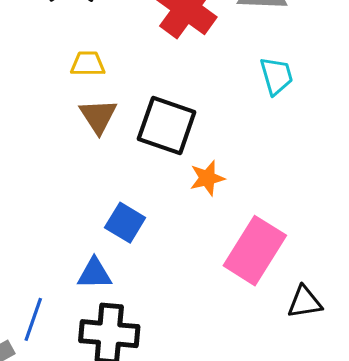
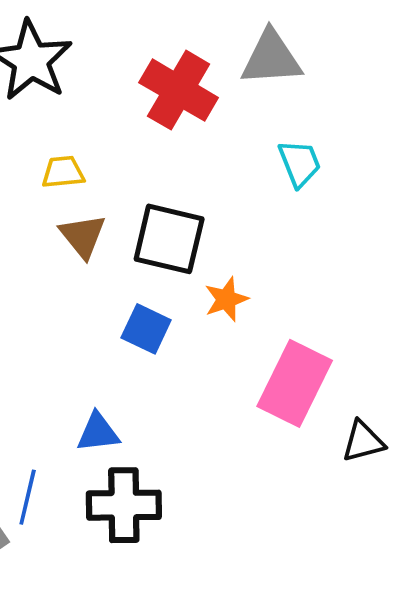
blue square: (125, 223) -> (146, 329), moved

